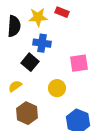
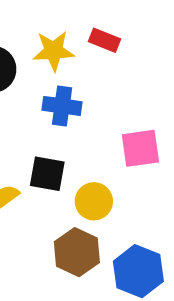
black square: (30, 62) -> (47, 174), moved, turned -30
brown hexagon: (27, 113) -> (77, 252), moved

